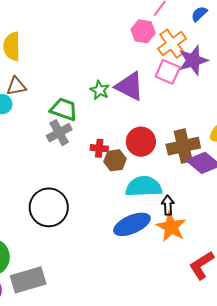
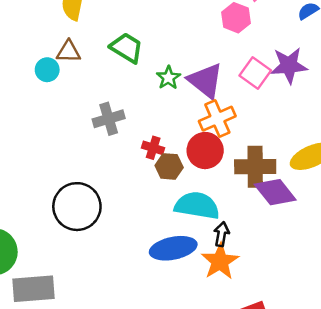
orange cross: (172, 44) -> (217, 119), moved
green trapezoid: (64, 109) -> (127, 48), moved

